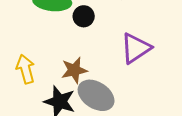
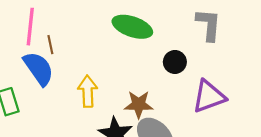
black circle: (84, 16) -> (175, 62), moved

